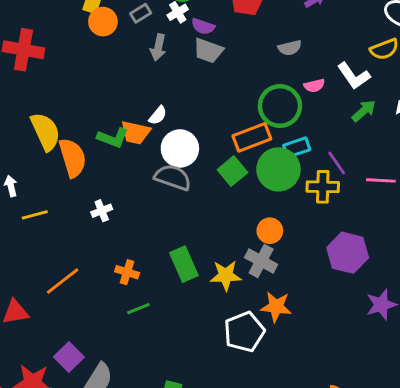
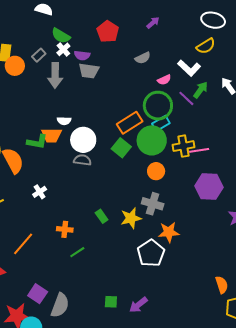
gray arrow: (158, 47) -> (55, 75), size x1.4
green circle: (280, 106) -> (158, 106), moved
white semicircle: (158, 115) -> (64, 121), turned 64
purple line: (337, 163) -> (186, 98), moved
gray semicircle: (173, 177) -> (82, 160), size x0.7
pink line: (381, 180) -> (199, 150), moved
orange circle: (270, 231) -> (156, 171), moved
green rectangle: (184, 264) -> (102, 216), size x0.6

